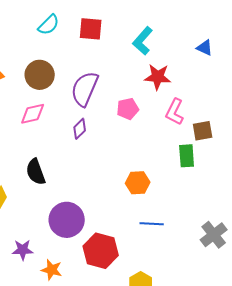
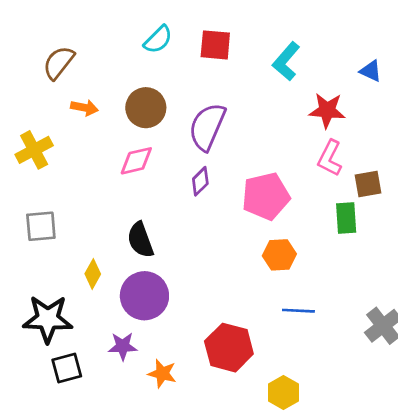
red star: (158, 77) -> (327, 110), moved
pink pentagon: (128, 109) -> (266, 196), moved, size x1.6
purple circle: (67, 220) -> (144, 296), moved

